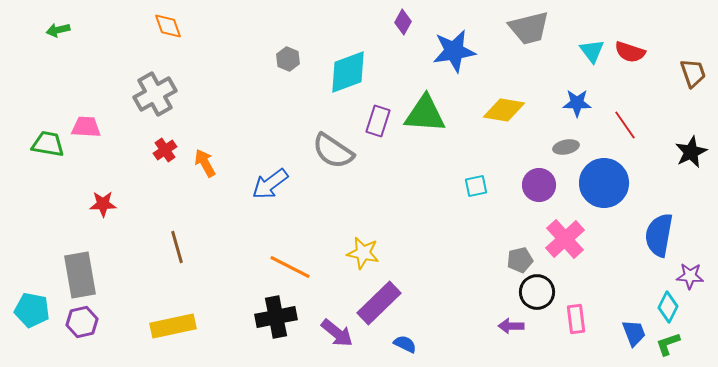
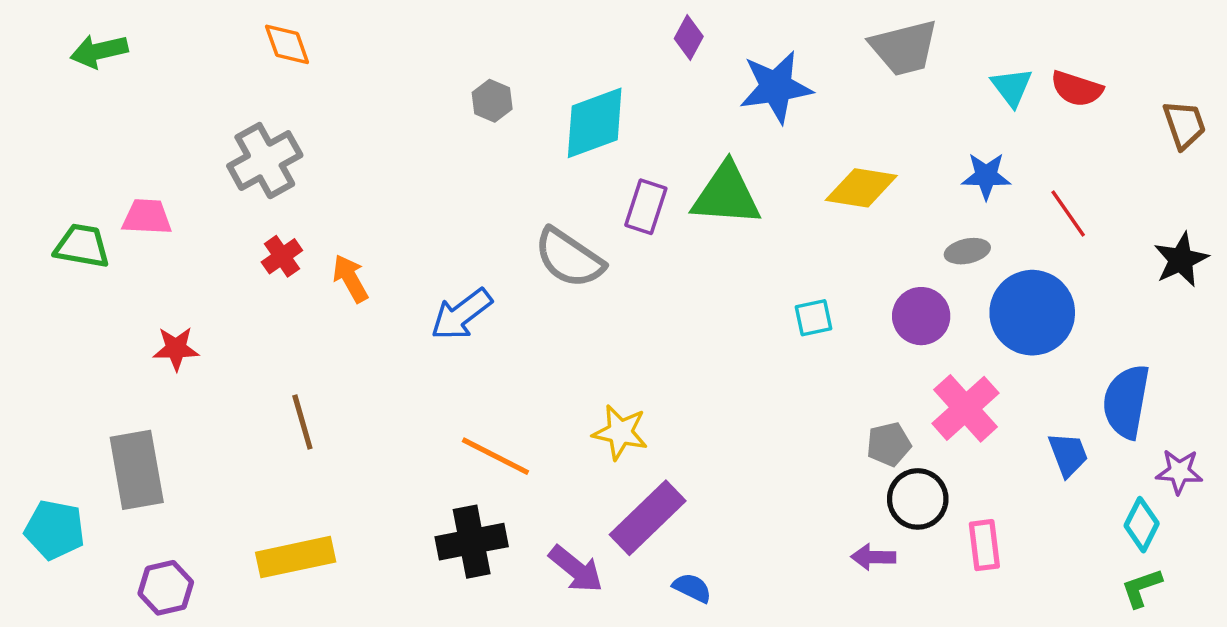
green arrow: (58, 30) -> (99, 51), size x1.4
purple hexagon: (82, 322) -> (166, 588), moved
blue trapezoid: (634, 333) -> (1068, 455), moved

